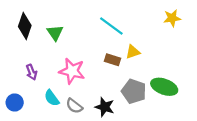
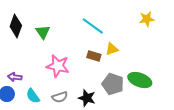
purple arrow: (31, 72) -> (15, 77), moved, turned 120
cyan semicircle: (52, 98) -> (33, 96), moved
gray semicircle: (74, 106) -> (60, 97), turned -56

